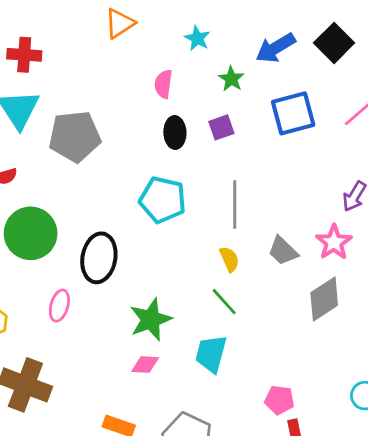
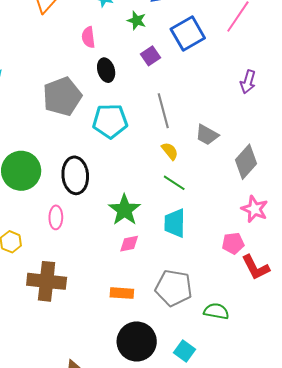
purple square: (221, 127) -> (151, 56), moved
gray pentagon: (75, 136) -> (62, 96), moved
pink star: (334, 242) -> (255, 209), moved

